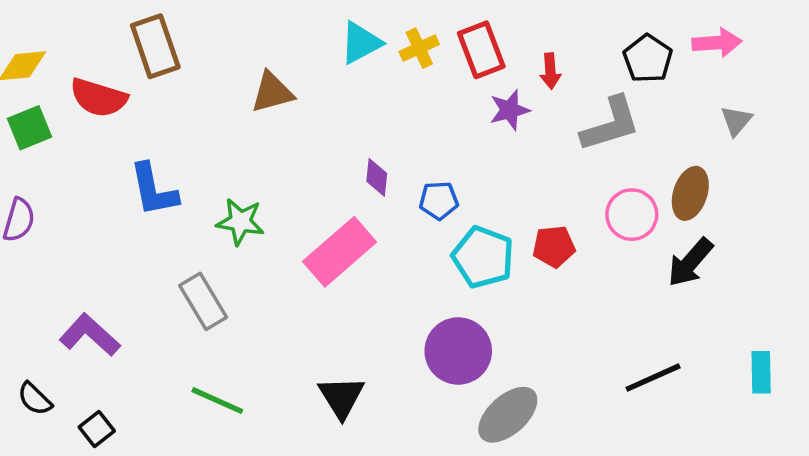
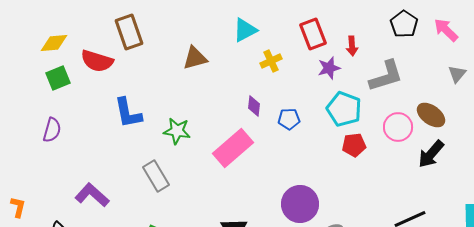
pink arrow: (717, 43) -> (446, 30), turned -132
yellow cross: (419, 48) -> (271, 61), moved
black pentagon: (648, 59) -> (404, 24), moved
brown ellipse: (690, 193) -> (431, 115), turned -72
cyan pentagon: (483, 257) -> (344, 109), moved

